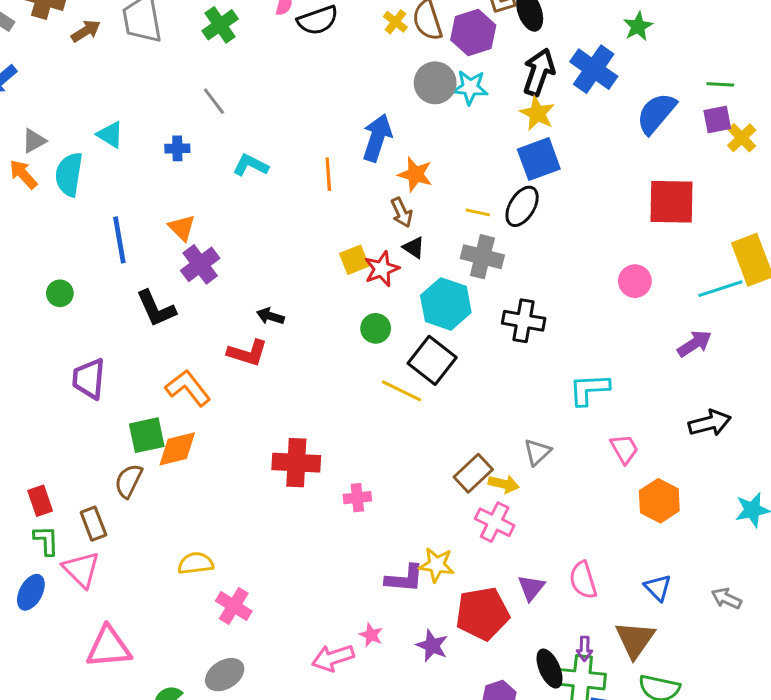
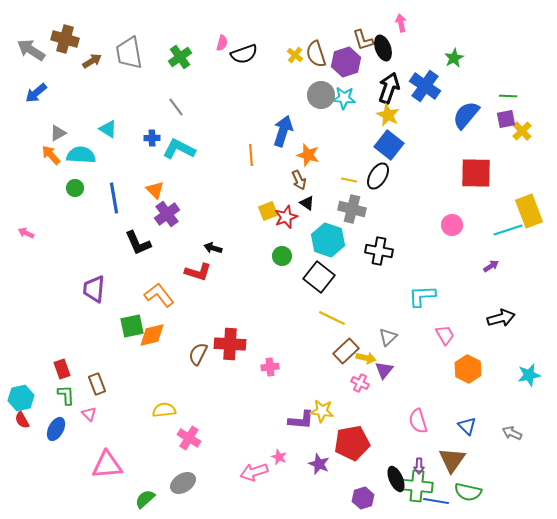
blue square: (539, 159) -> (389, 145), turned -32
cyan L-shape: (251, 165) -> (179, 149), moved, size x1.4
cyan semicircle: (69, 174) -> (81, 155), turned 84
green circle: (60, 293) -> (75, 188), moved
purple arrow: (694, 344) -> (491, 266), size x0.7
yellow line: (402, 391) -> (332, 318), moved
brown semicircle: (129, 481) -> (198, 354), moved
pink cross: (495, 522) -> (360, 383), size x0.7
pink triangle: (81, 569) -> (89, 414), size x0.6
purple triangle: (531, 588) -> (384, 370), moved

